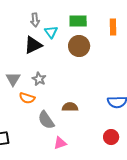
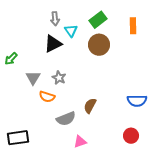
green rectangle: (78, 21) -> (98, 20), turned -36
brown semicircle: (70, 107) -> (90, 106), turned -63
gray semicircle: (46, 120) -> (66, 119), turned -78

